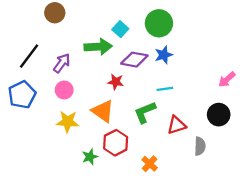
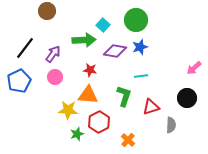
red star: (116, 82) -> (90, 70), moved
orange triangle: (103, 111) -> (88, 95), turned -30
green L-shape: (145, 112) -> (124, 96), turned 130
yellow star: (68, 122) -> (68, 110), moved

